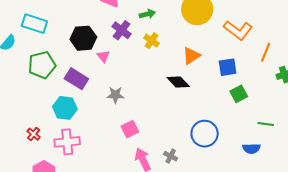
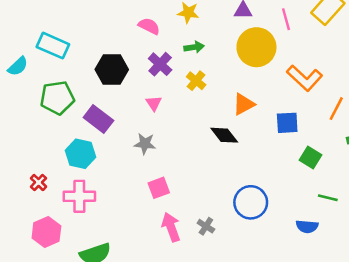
pink triangle: (103, 56) -> (154, 103), moved
green square: (239, 94) -> (310, 158), moved, turned -36

